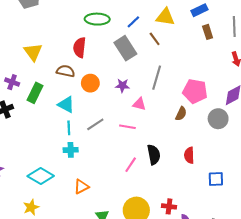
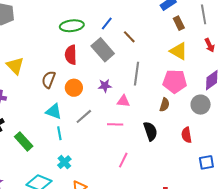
yellow triangle: (165, 17) -> (179, 51), moved, turned 30
red semicircle: (80, 47) -> (71, 55), moved
brown semicircle: (66, 71) -> (49, 80), turned -72
green rectangle: (35, 93) -> (24, 141), moved, turned -60
gray line: (95, 124) -> (84, 116), moved
cyan cross: (71, 150) -> (64, 162), moved, turned -32
black semicircle: (154, 155) -> (150, 131), moved
red semicircle: (189, 155) -> (187, 135), moved

